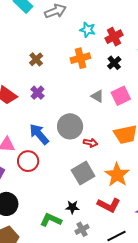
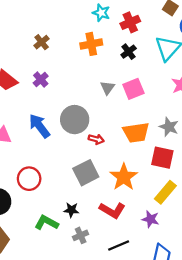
gray triangle: (97, 96) -> (107, 88), turned 32
red circle: (28, 161) -> (29, 179), moved

